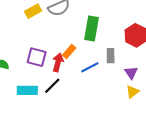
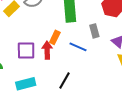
blue line: (90, 67) -> (78, 47), turned 66
black line: (52, 86) -> (65, 80), moved

